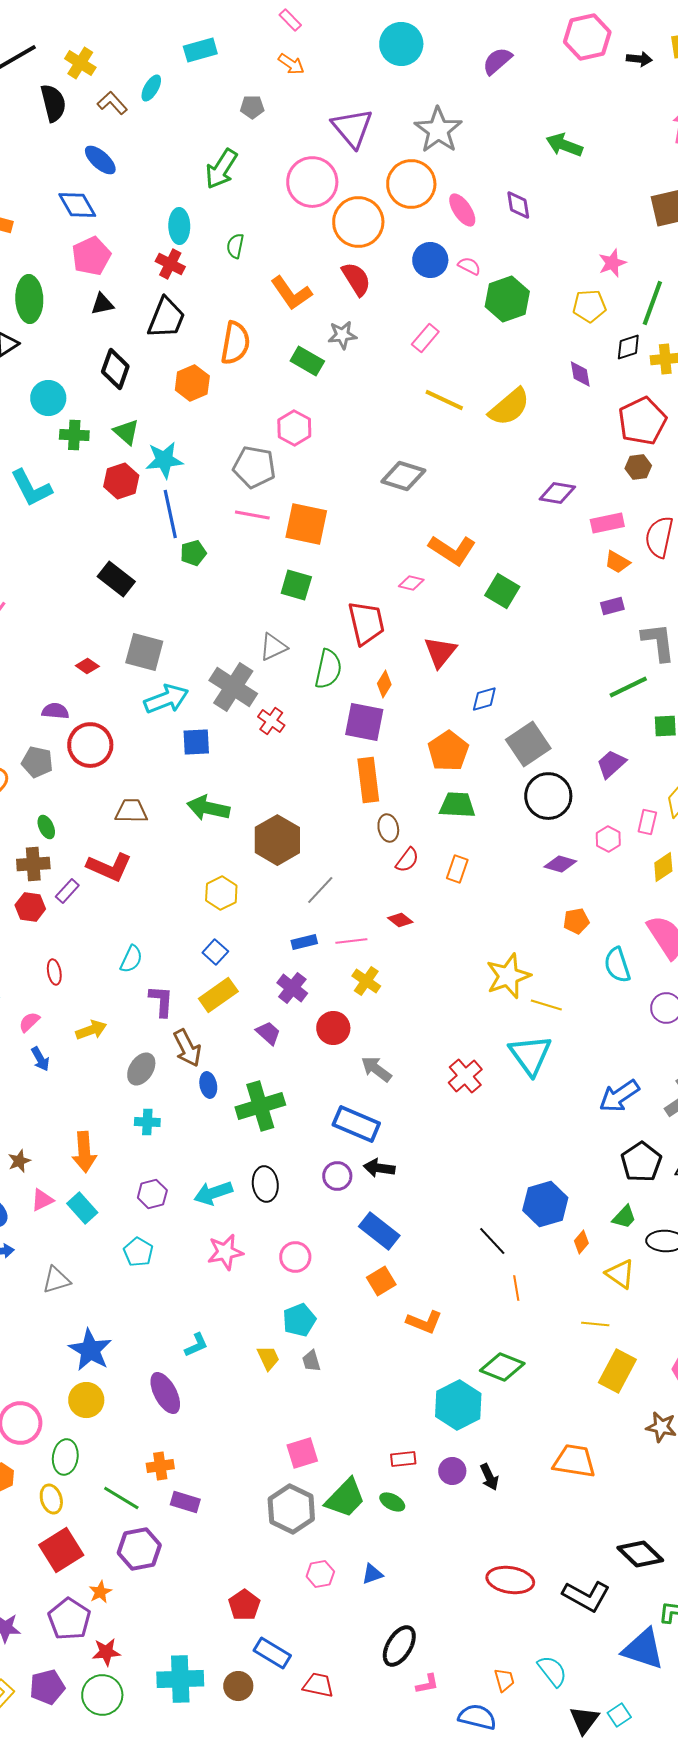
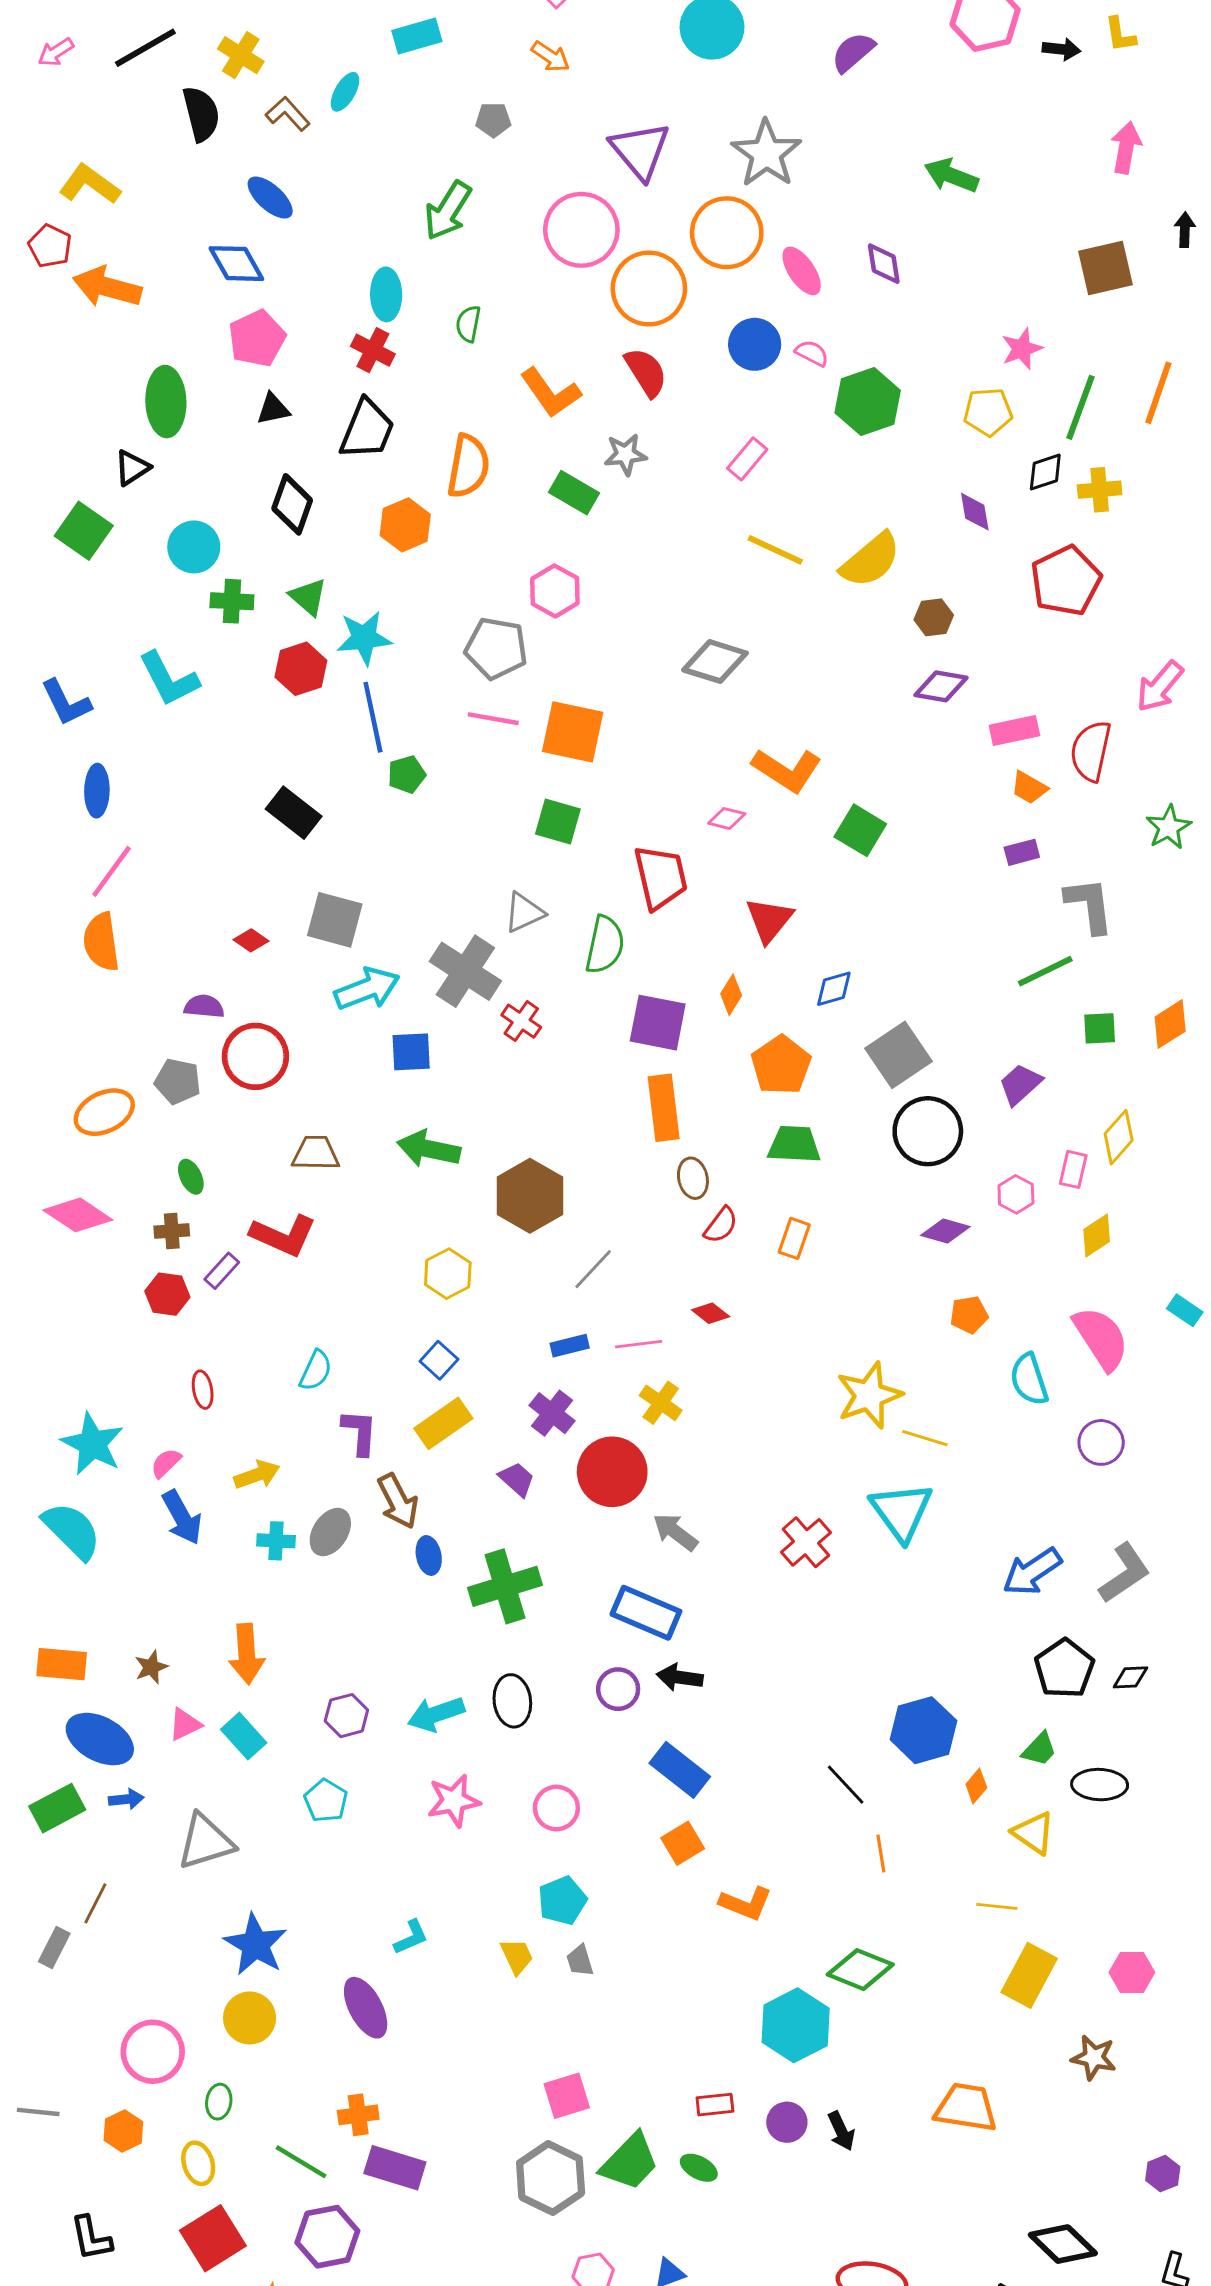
brown hexagon: (638, 467) -> (934, 617), moved
orange diamond: (384, 684) -> (731, 995), moved
brown cross: (33, 864) -> (172, 1231), size x0.7
red circle: (333, 1028) -> (612, 1472), size x1.4
blue arrow: (40, 1059) -> (182, 1517), size x1.5
cyan cross: (147, 1122) -> (276, 1541), moved
gray triangle: (56, 1280) -> (206, 1842), size x1.4
green ellipse: (65, 1457) -> (219, 2102), size x0.7
purple rectangle: (185, 1502) -> (395, 2168), size x1.4

